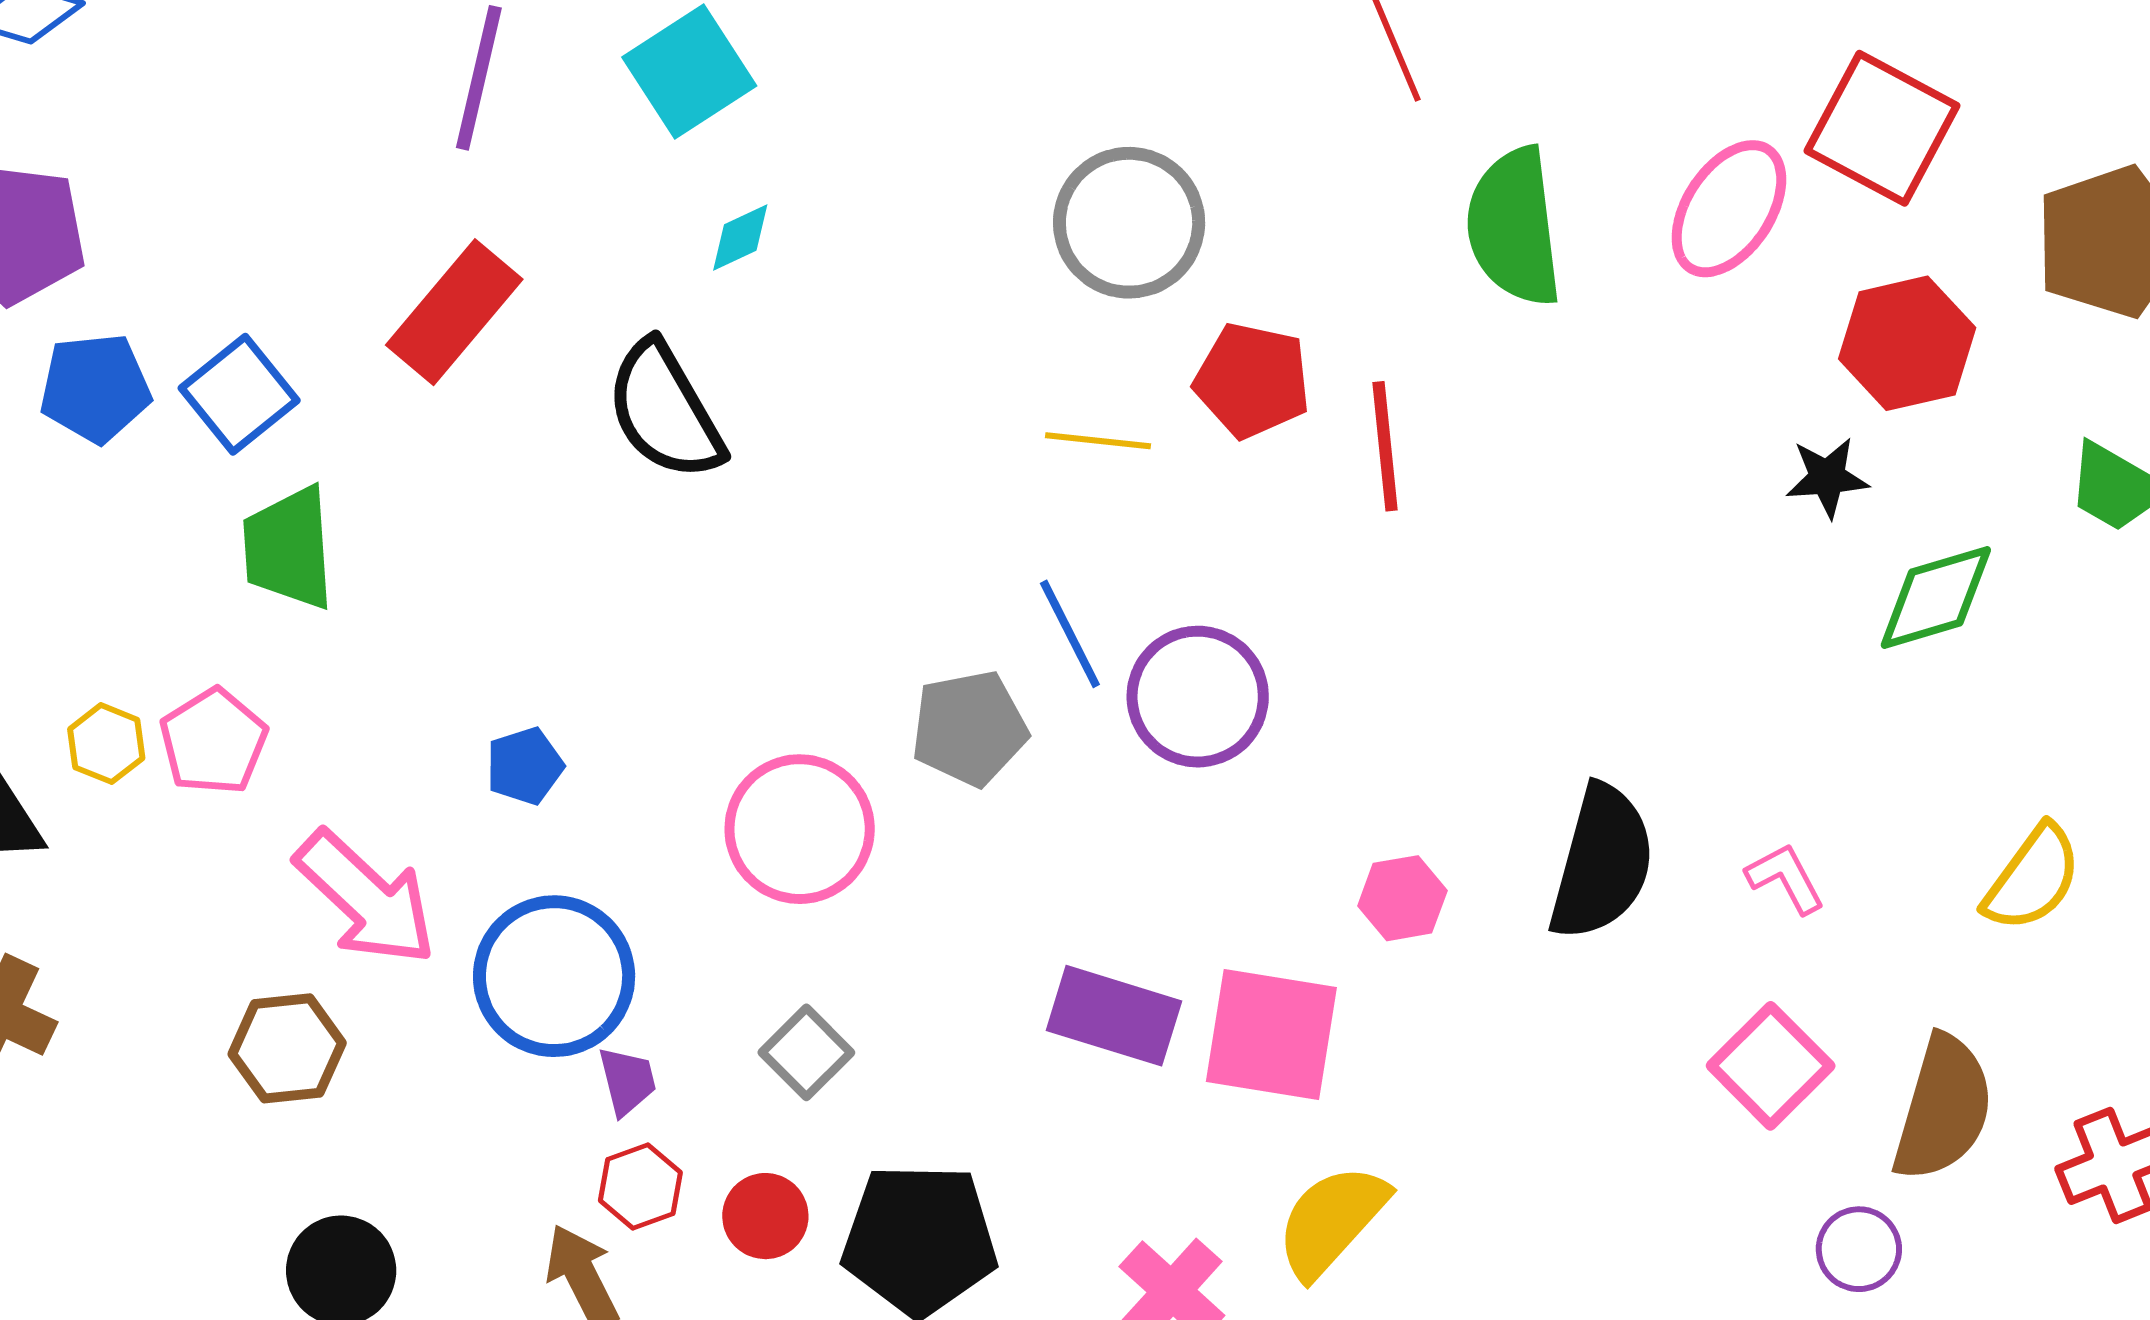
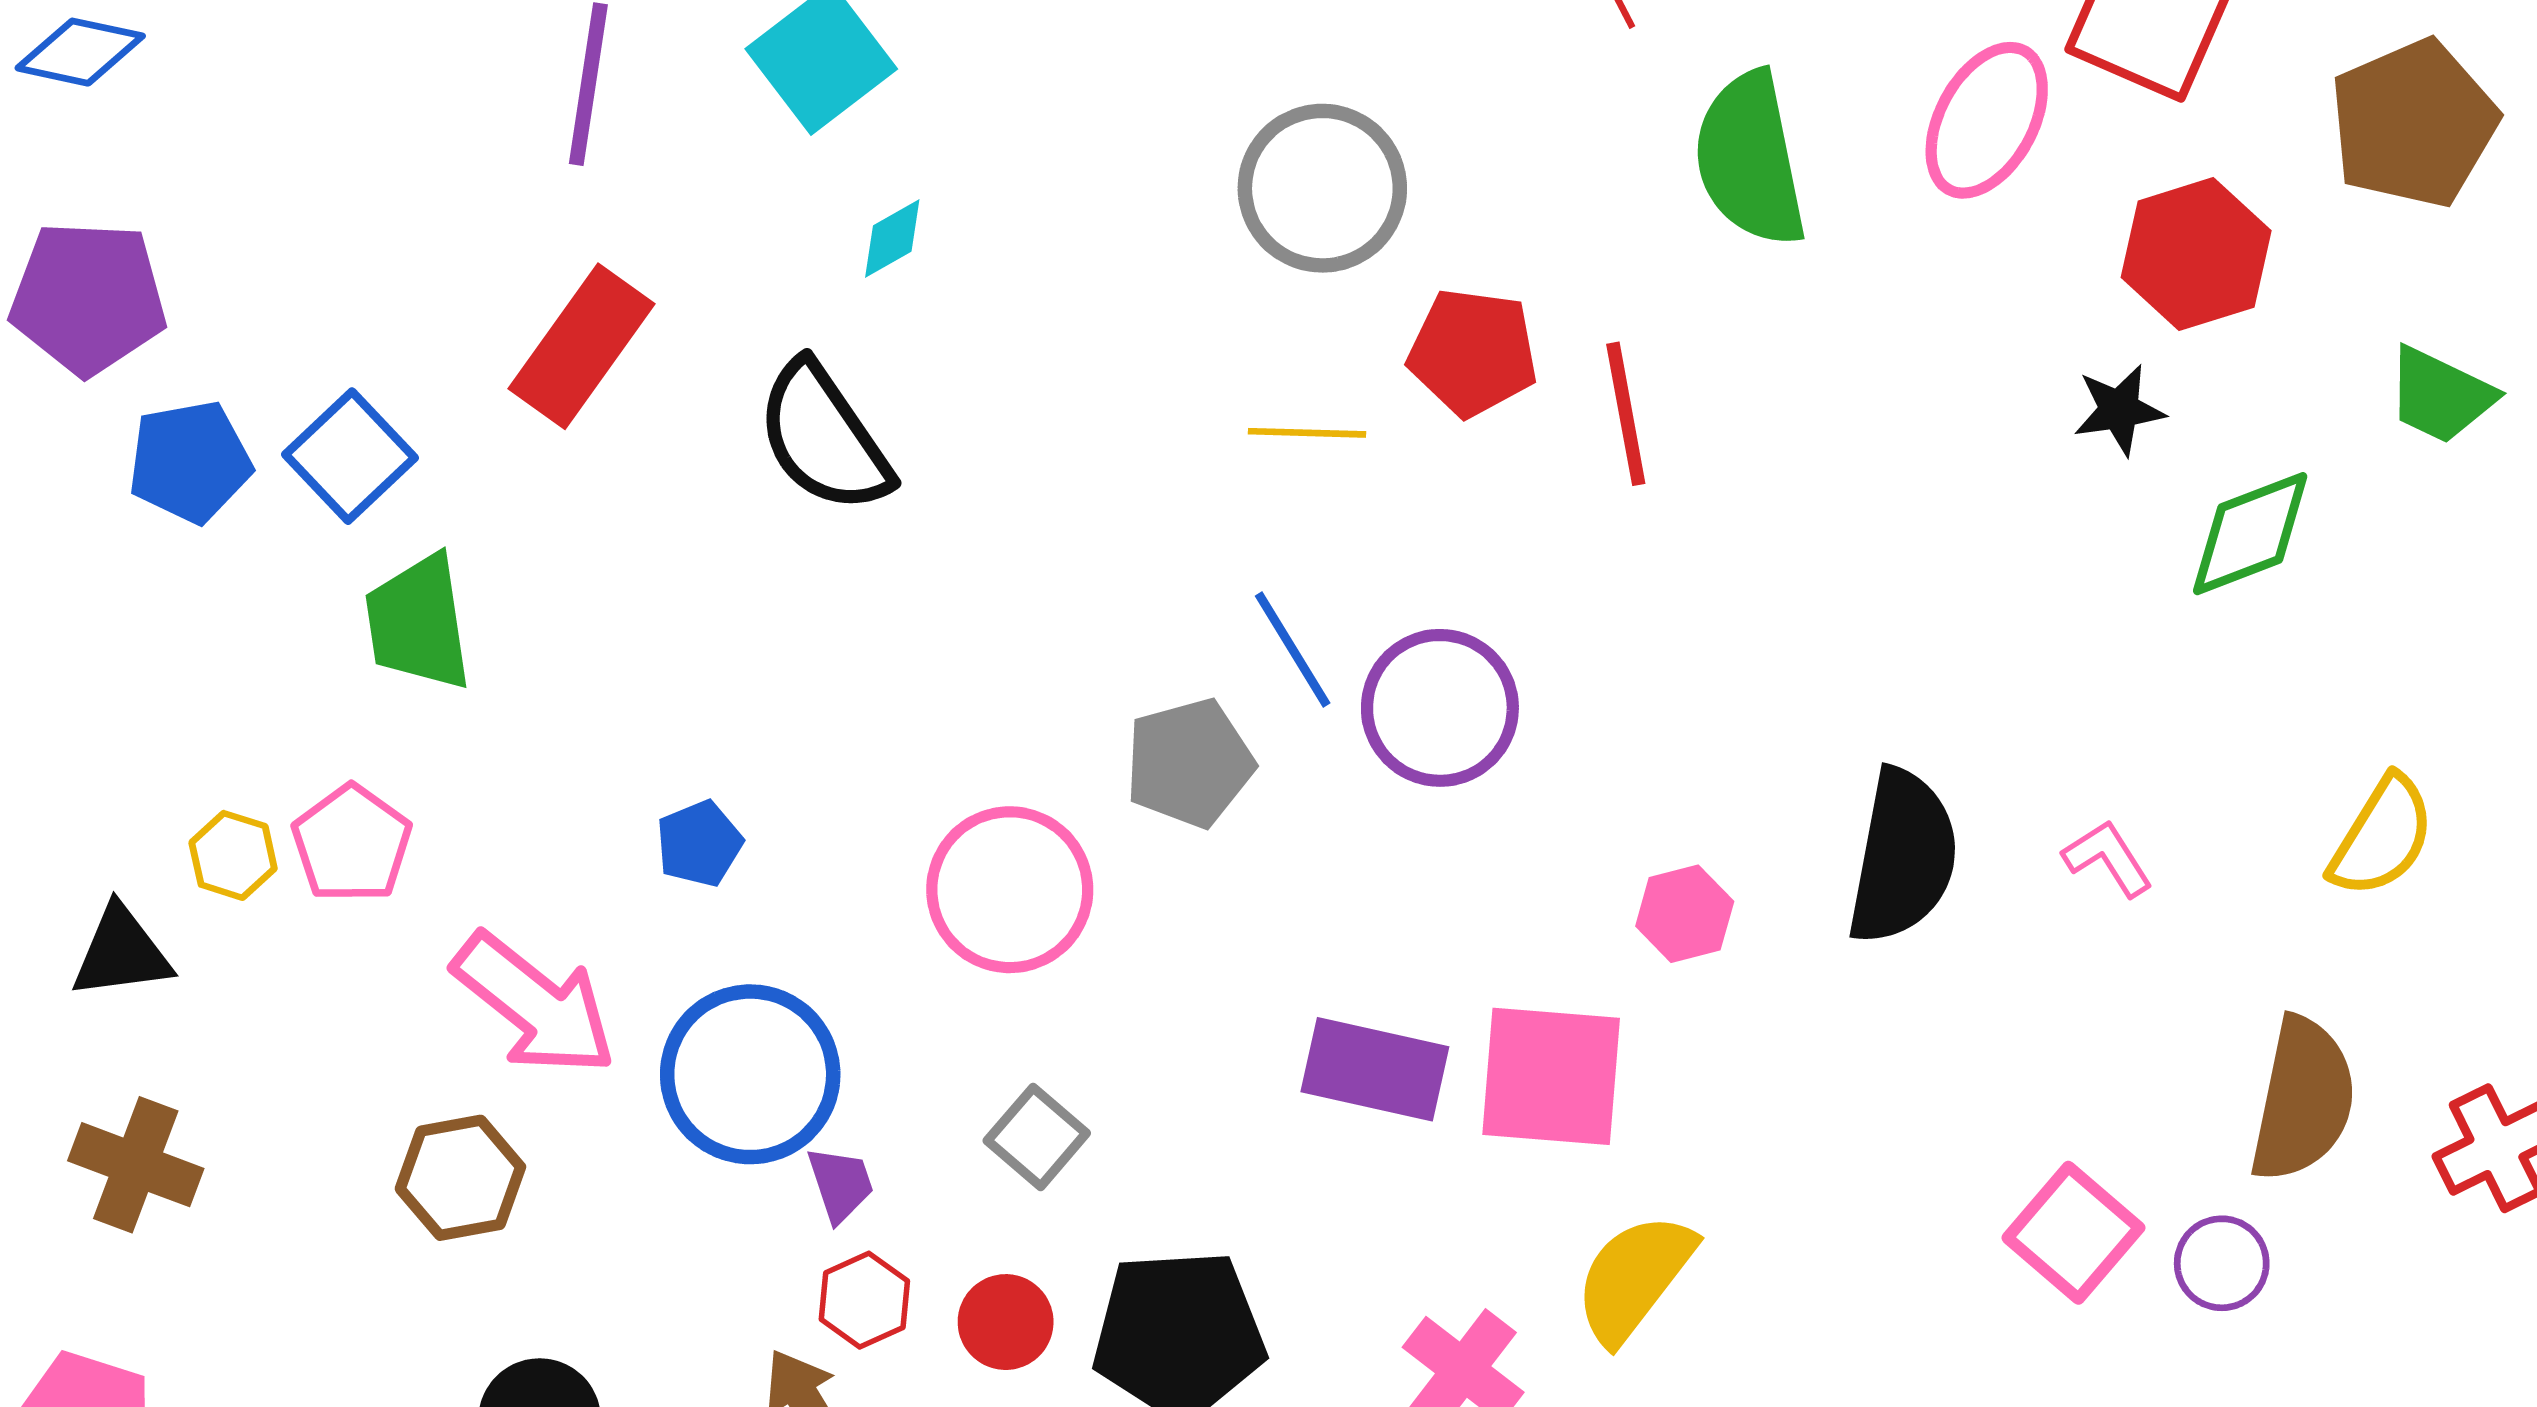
pink square: (1771, 1066) -> (2073, 1233), moved

